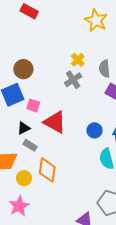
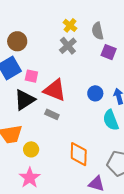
black triangle: (24, 128) -> (25, 100), size x1.6
gray rectangle: (30, 145) -> (52, 114), moved
orange diamond: (47, 170) -> (79, 154), moved

